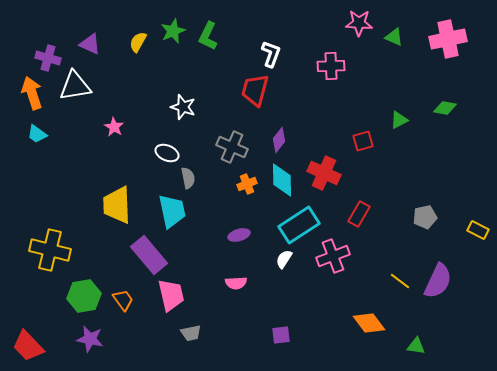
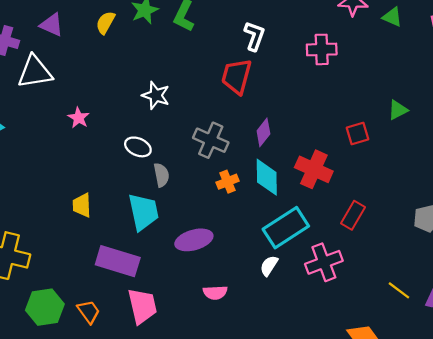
yellow trapezoid: (117, 205) -> (82, 205), size x0.6
purple ellipse: (239, 235) -> (194, 240), moved, size x1.5
purple rectangle: (149, 255) -> (118, 261), turned -33

